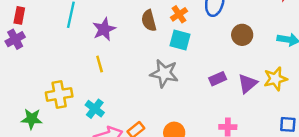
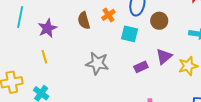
brown circle: (242, 35) -> (159, 21), moved
cyan square: (180, 40) -> (129, 34), moved
purple triangle: (248, 84) -> (164, 56), moved

